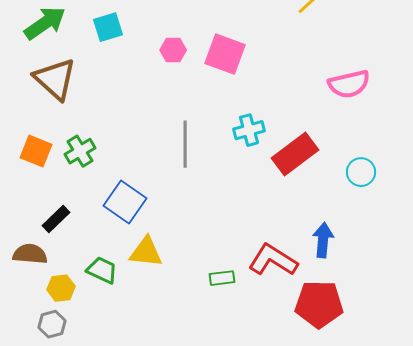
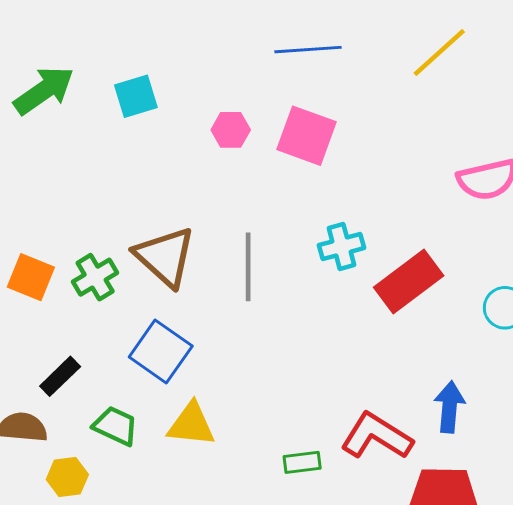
brown triangle: (55, 79) -> (165, 257), moved
green trapezoid: (102, 270) -> (115, 426), moved

